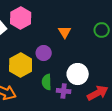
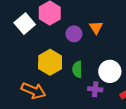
purple circle: (44, 53) -> (74, 34), moved
green semicircle: (47, 82) -> (77, 69), moved

